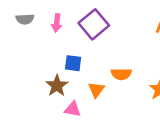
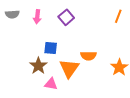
purple square: (94, 24) -> (66, 17), size x0.7
orange triangle: (96, 90) -> (69, 68), size x1.5

